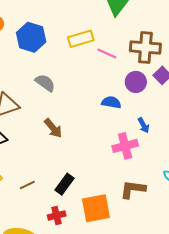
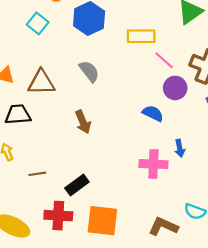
purple circle: (136, 82) -> (175, 88), moved
brown L-shape: (133, 189) -> (163, 226), moved
red cross: (57, 215) -> (58, 216), size x1.4

